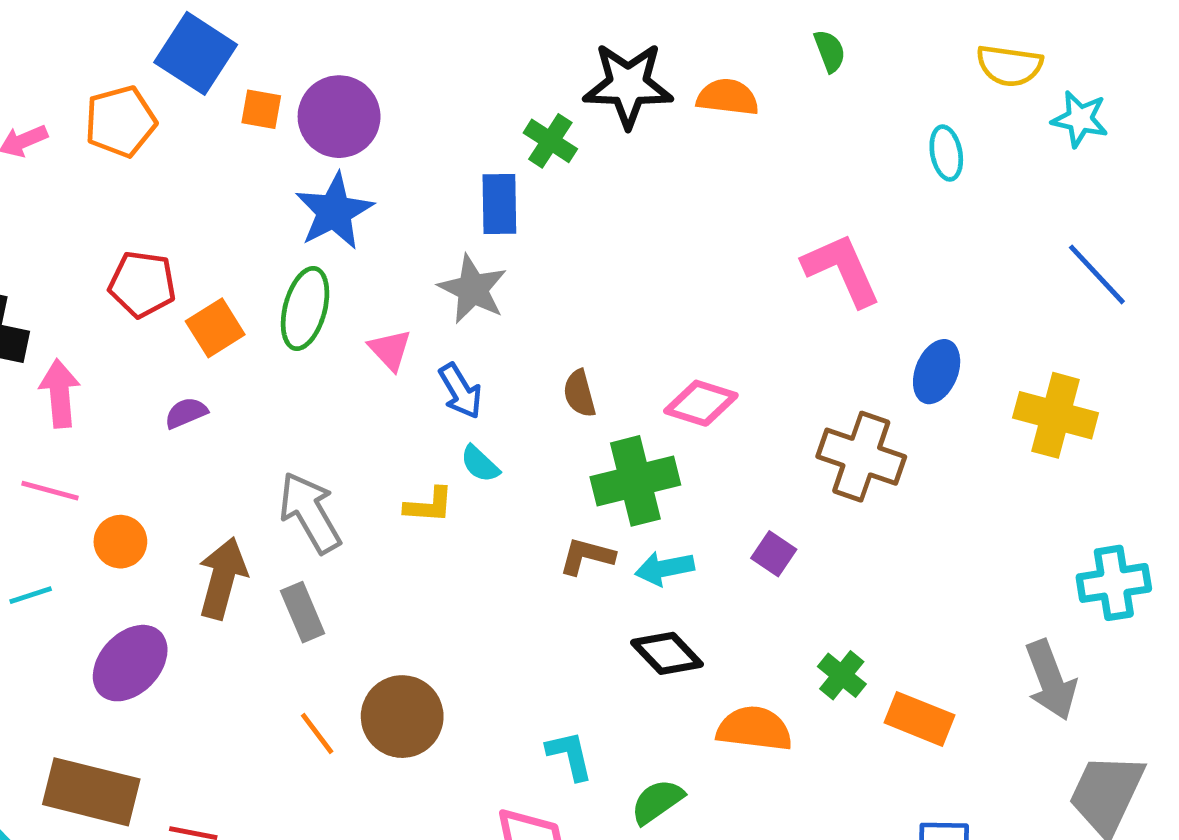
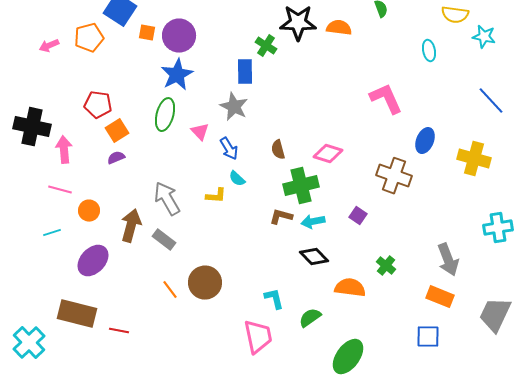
orange square: (215, 328) -> (117, 131), moved
gray rectangle: (303, 612) -> (164, 240), turned -30
gray arrow: (1051, 680) -> (448, 260), moved
orange rectangle: (920, 719) -> (440, 297), moved

